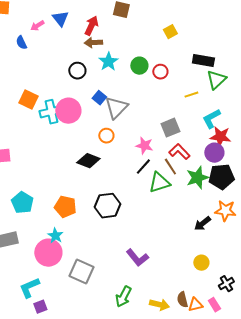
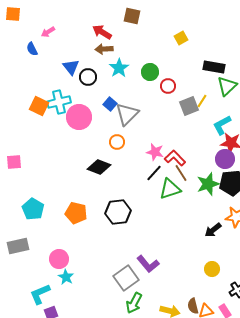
blue triangle: (60, 19) -> (71, 67), moved
red arrow: (91, 26) -> (102, 32), turned -84
red circle: (160, 72) -> (168, 86), moved
yellow line: (191, 95) -> (202, 101), turned -40
cyan cross: (51, 112) -> (59, 102), moved
gray square: (170, 128) -> (189, 106), moved
red L-shape: (179, 152) -> (175, 158), moved
cyan star: (55, 236) -> (66, 277), moved
pink circle: (48, 253) -> (59, 259), size x0.7
gray square: (81, 272) -> (126, 278), moved, turned 30

